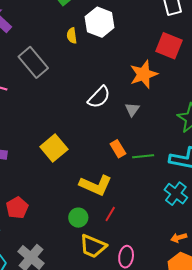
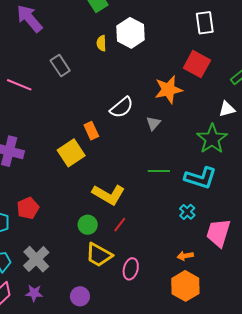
gray rectangle: (33, 62) -> (60, 65), size x0.7
orange rectangle: (118, 149) -> (91, 131), moved
cyan cross: (176, 194) -> (187, 212), size x0.7

